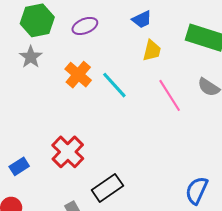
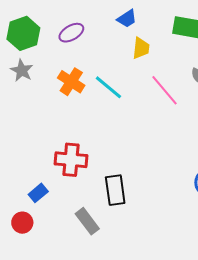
red cross: (68, 152) -> (71, 160), turned -32
blue rectangle: (19, 166) -> (38, 193), moved
black rectangle: (107, 188) -> (115, 190), turned -56

